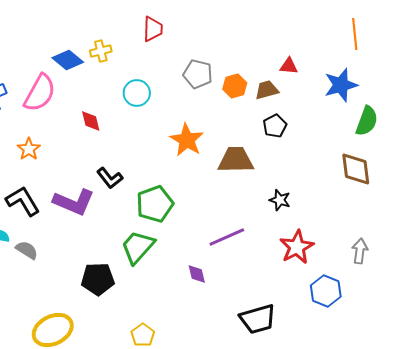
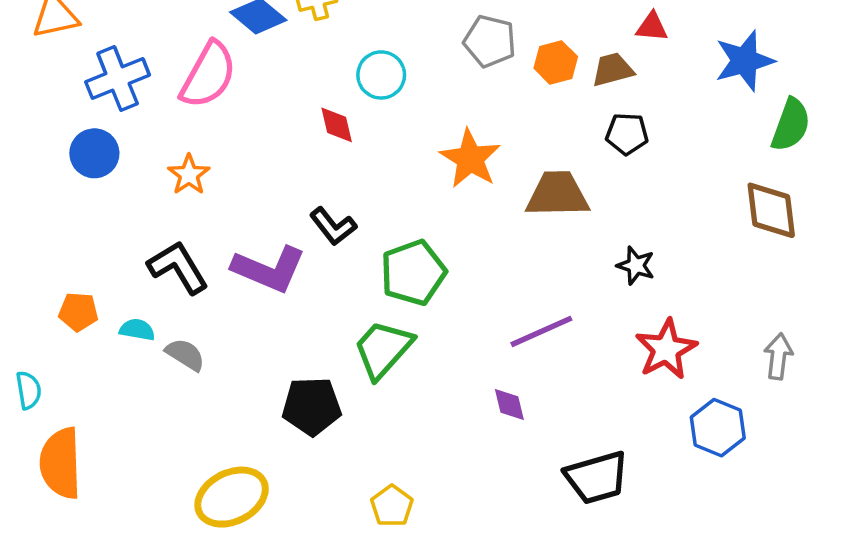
red diamond: (91, 121) -> (337, 125), moved
black pentagon: (275, 126) -> (627, 134), turned 30
purple diamond: (197, 274) -> (509, 404), moved

